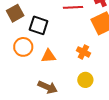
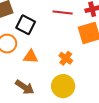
yellow circle: (85, 80) -> (63, 86), size x1.5

